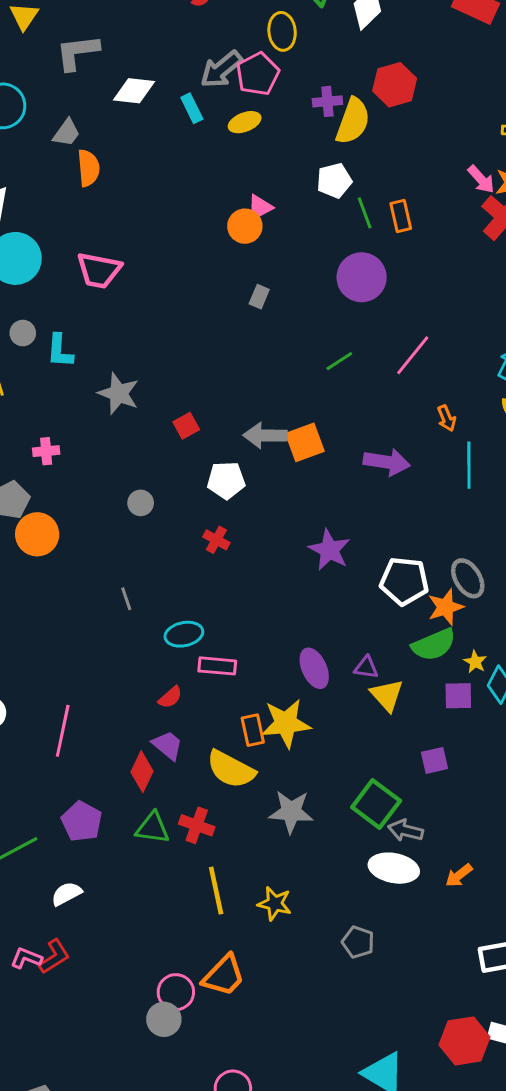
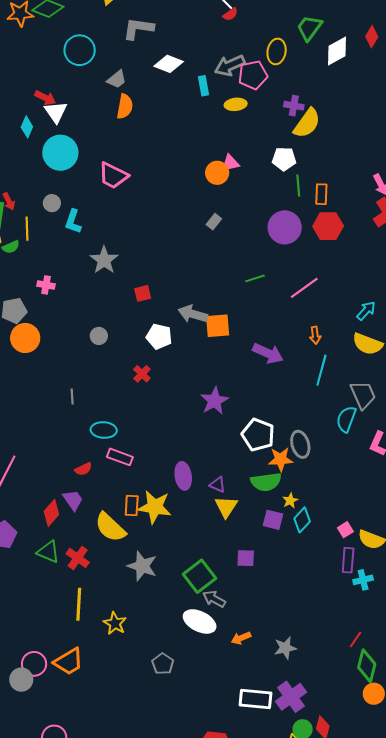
red hexagon: (395, 85) -> (328, 226), moved

